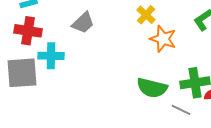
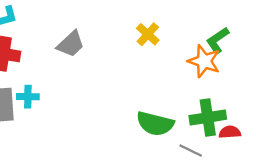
orange star: (163, 39) -> (204, 61), moved
cyan cross: (51, 56) -> (28, 97), moved, size x0.7

